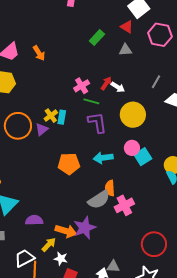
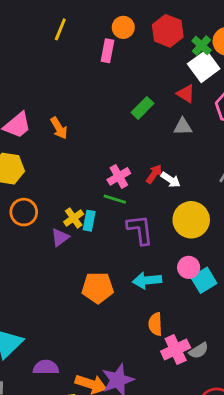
green line: (91, 101) -> (115, 199), moved
orange circle: (18, 126) -> (24, 212), moved, size x0.7
gray semicircle: (99, 200) -> (199, 351), moved, size x0.6

